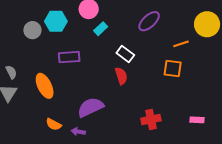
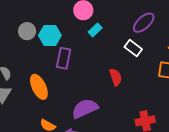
cyan hexagon: (56, 21) -> (50, 35), moved
white rectangle: (125, 54) -> (133, 48), moved
purple rectangle: (69, 57) -> (64, 58), turned -75

